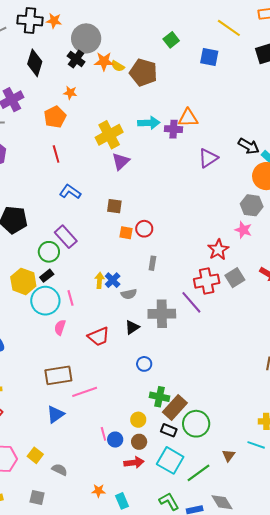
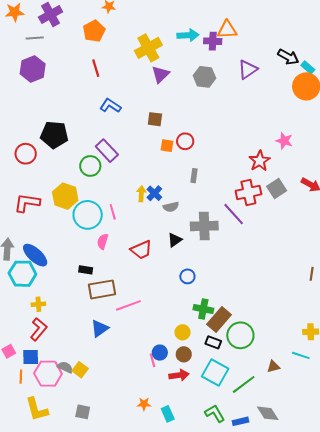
gray hexagon: (252, 205) -> (204, 77), moved
black rectangle: (47, 276) -> (86, 270), moved, turned 48
pink line: (103, 434) -> (153, 360), moved
brown triangle: (228, 455) -> (273, 366), turned 40
gray semicircle: (60, 470) -> (65, 367), moved

